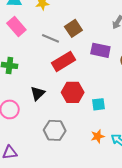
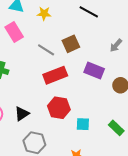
black triangle: (38, 93) -> (22, 114), moved

